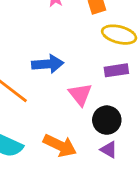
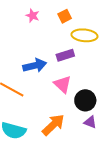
purple rectangle: (116, 70) -> (65, 55), moved
orange arrow: (60, 146) -> (53, 125), turned -60

